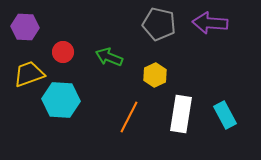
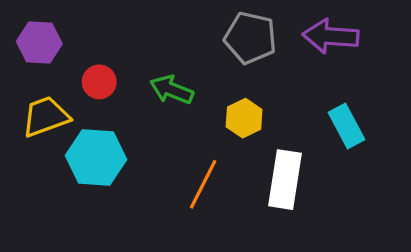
cyan rectangle: (225, 115) -> (346, 126), moved

